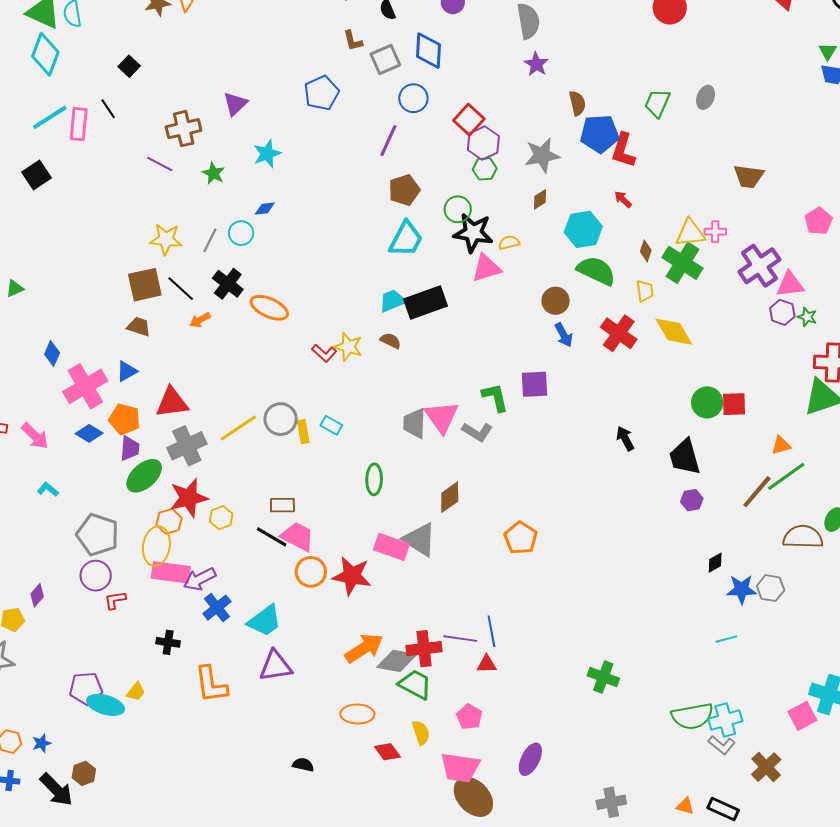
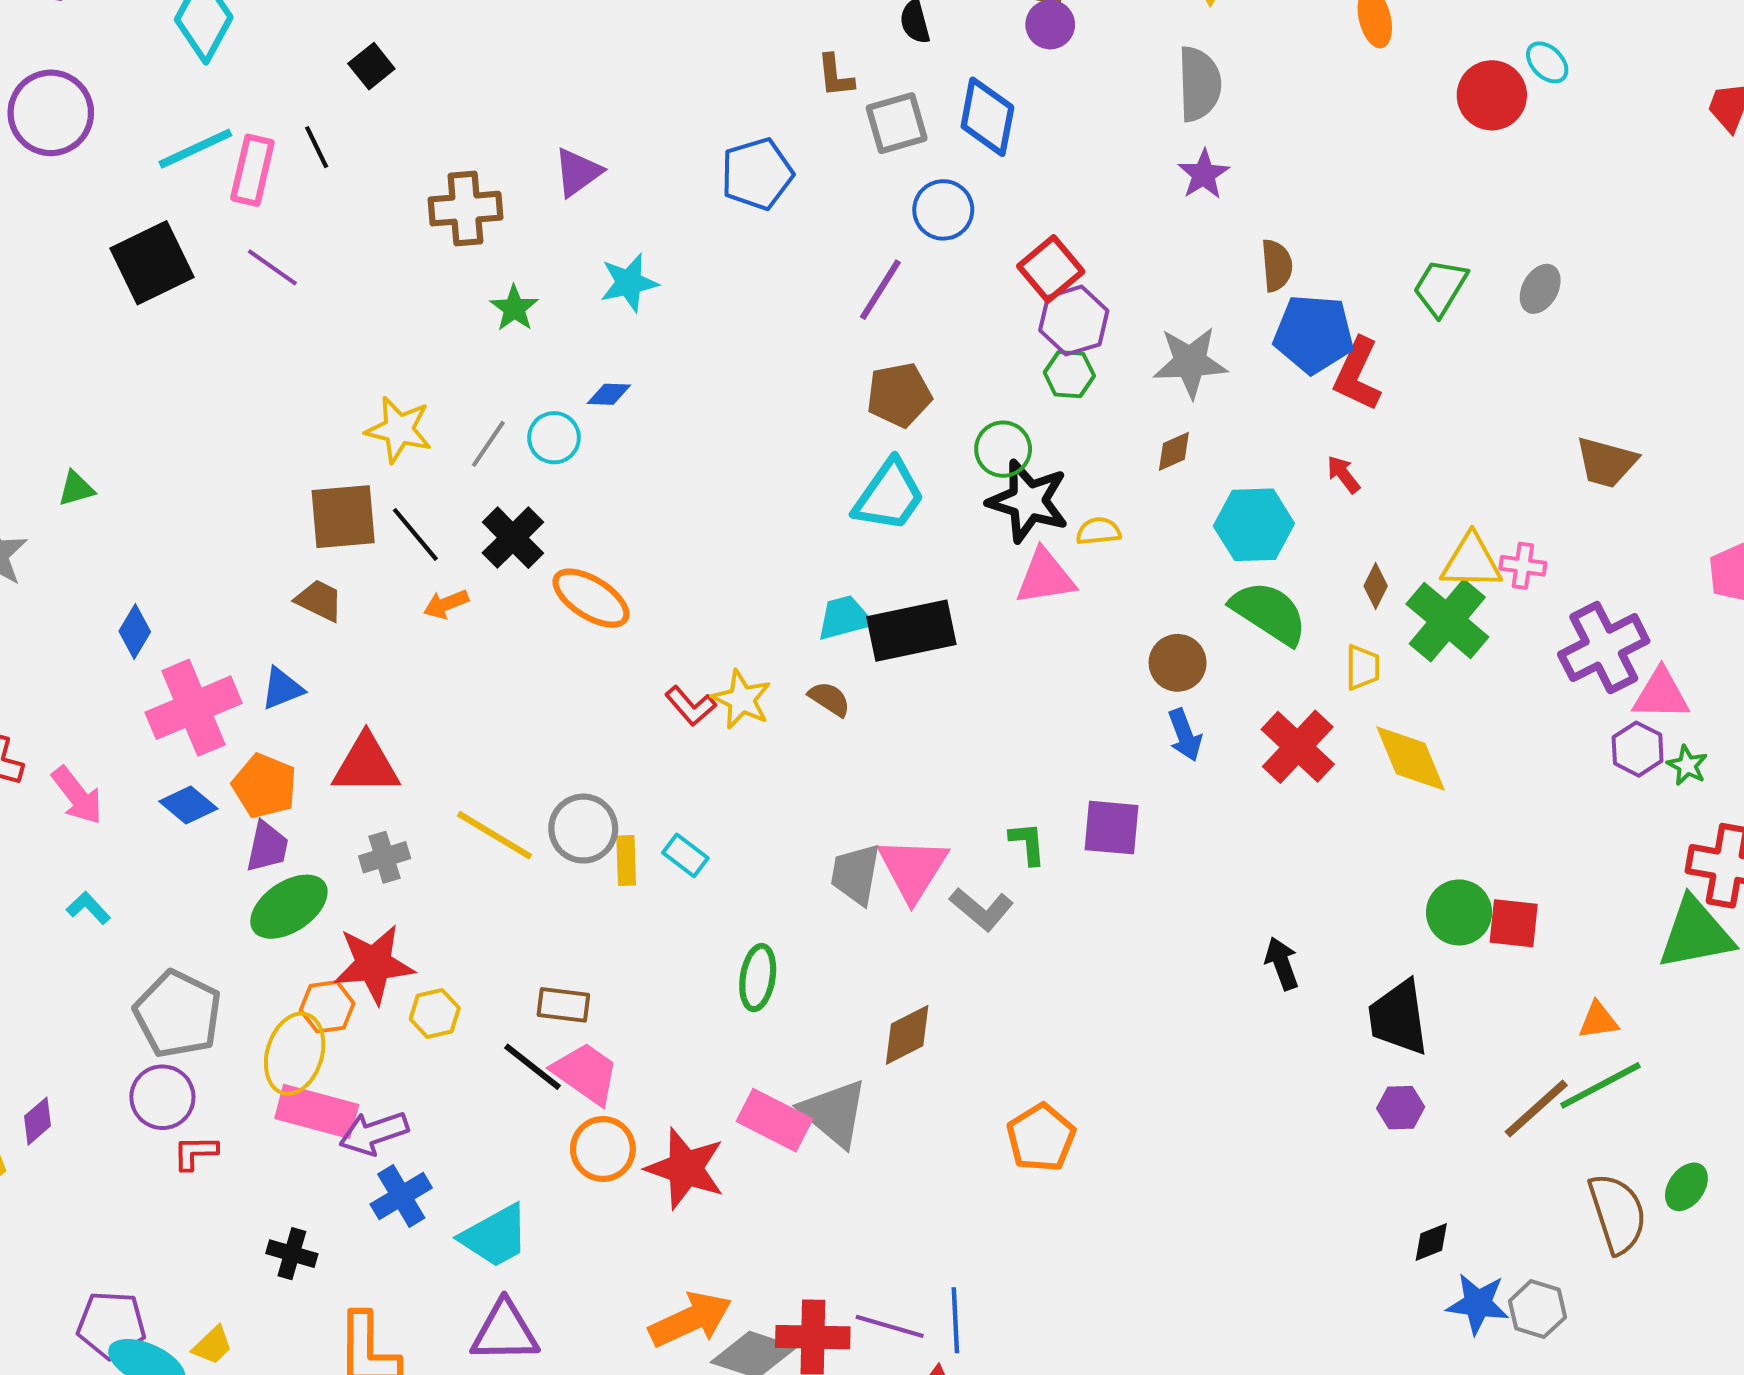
purple line: (160, 164) -> (272, 267), moved
black square: (36, 175) -> (152, 263), size x1.4
green L-shape: (495, 397) -> (1028, 843), size x0.7
yellow line: (238, 428) -> (495, 835), turned 57
gray cross: (187, 446) -> (385, 857), size x0.6
brown semicircle: (803, 537) -> (1617, 1213), turned 63

